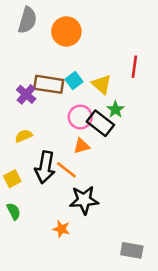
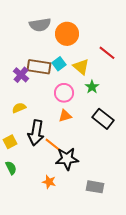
gray semicircle: (27, 20) -> (40, 25), moved, turned 65
orange circle: (66, 31) -> (67, 34), moved
red line: (134, 67) -> (107, 53), turned -60
black rectangle: (100, 123) -> (103, 119), moved
orange line: (66, 170) -> (53, 145), moved
gray rectangle: (132, 250) -> (95, 187), moved

